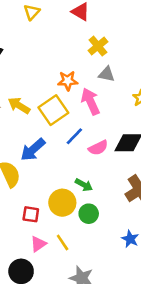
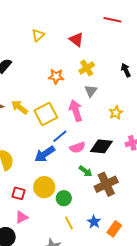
gray triangle: (107, 74) -> (91, 91), turned 48
orange star: (68, 81) -> (56, 76), moved
blue arrow: (33, 150) -> (45, 154), moved
green arrow: (84, 185) -> (86, 171), moved
yellow line: (63, 243) -> (69, 223), moved

